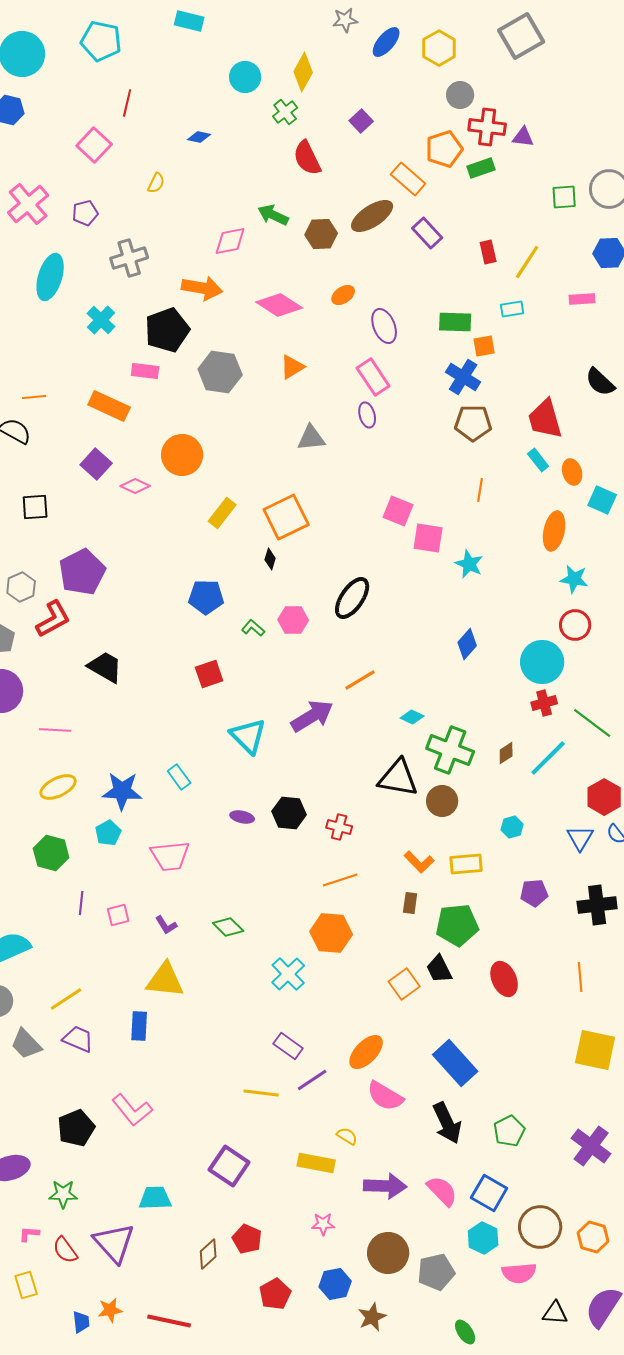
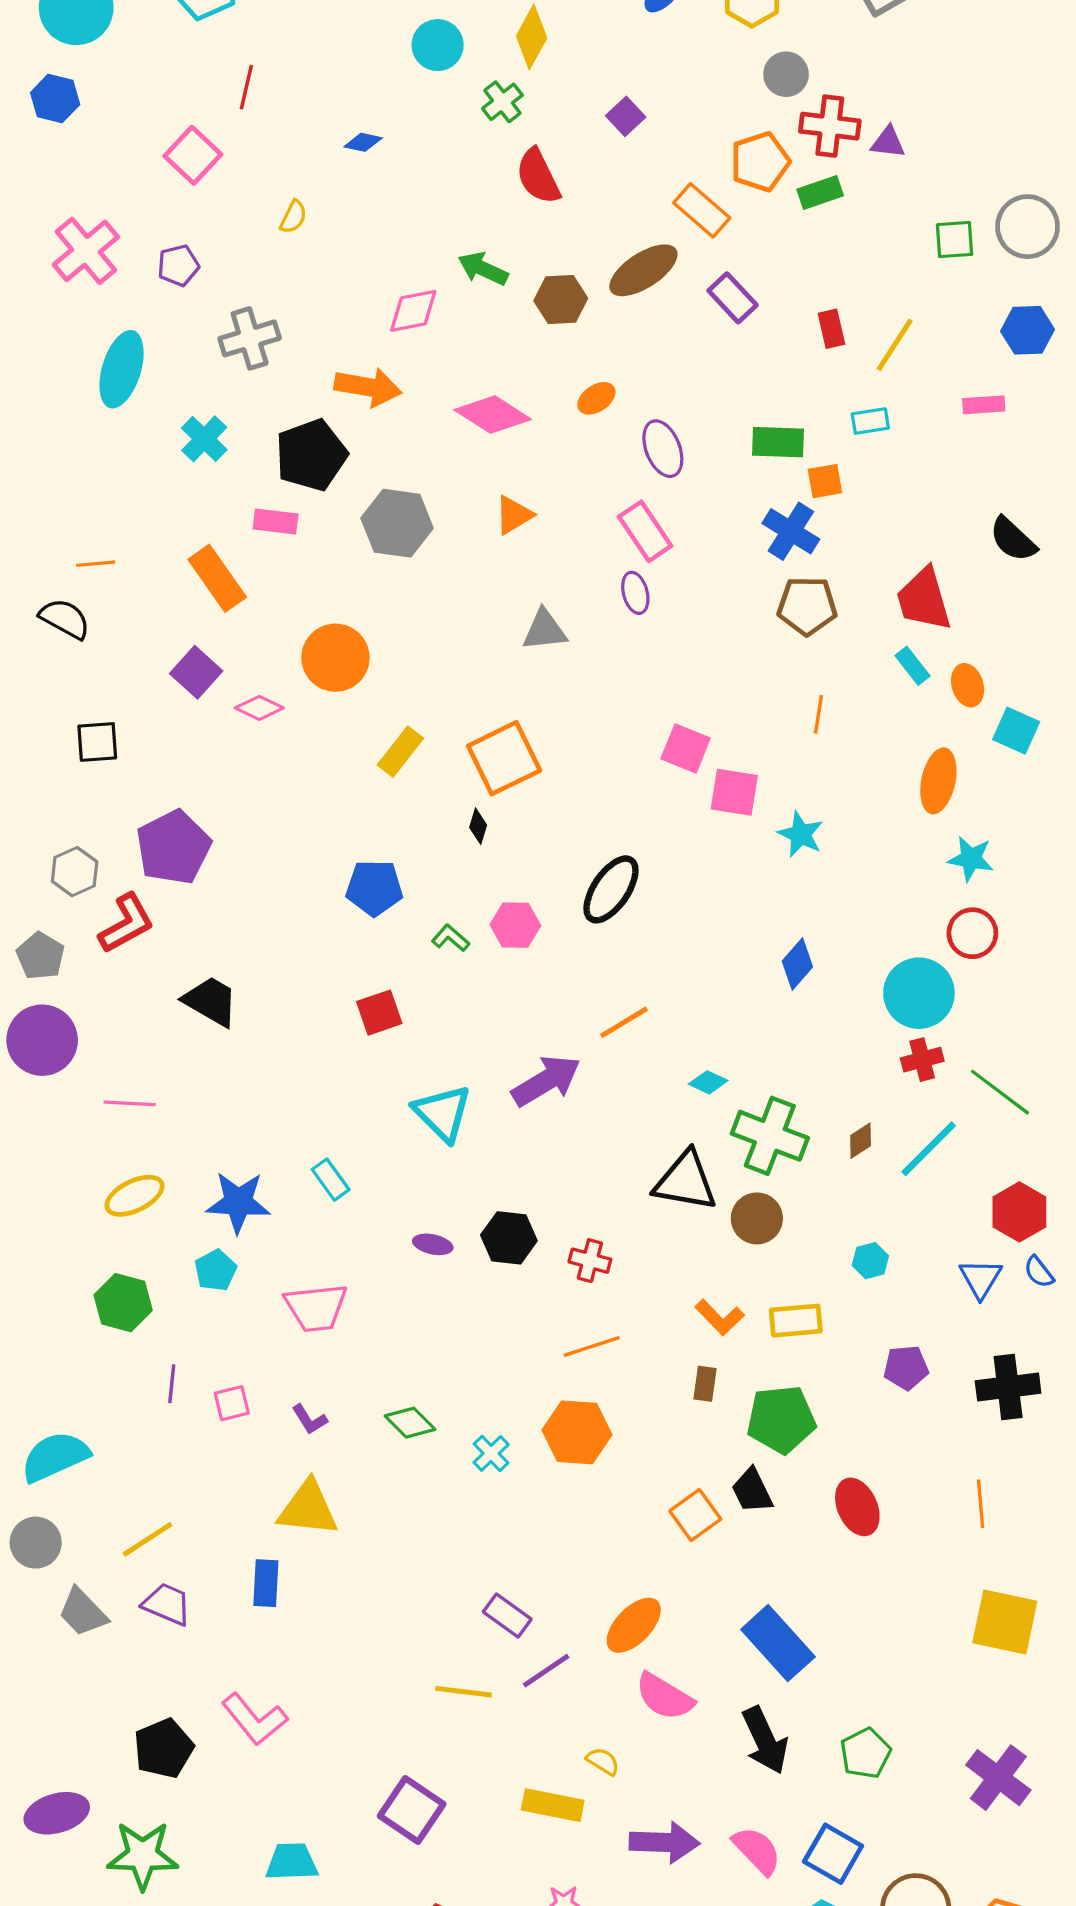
orange rectangle: (109, 406) -> (217, 578), turned 30
cyan cross: (288, 974) -> (491, 1453), moved, size x0.7
green star: (63, 1194) -> (143, 1855), size x1.5

